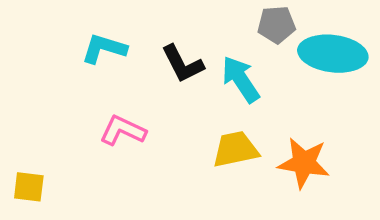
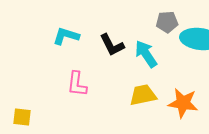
pink L-shape: (123, 130) -> (77, 84), turned -108

